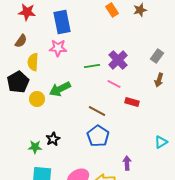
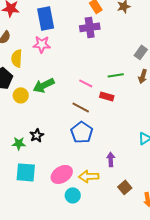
purple cross: (118, 60) -> (90, 27), moved, turned 36
green line: (92, 66) -> (116, 75), moved
pink line: (114, 84) -> (86, 83), moved
red rectangle: (132, 102) -> (107, 96), moved

